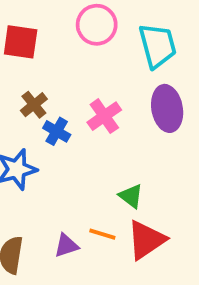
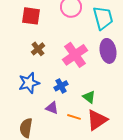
pink cross: (104, 116) -> (75, 55), size x1.4
blue cross: (57, 131) -> (61, 86), moved, turned 32
purple triangle: (66, 245) -> (52, 108), moved, turned 40

